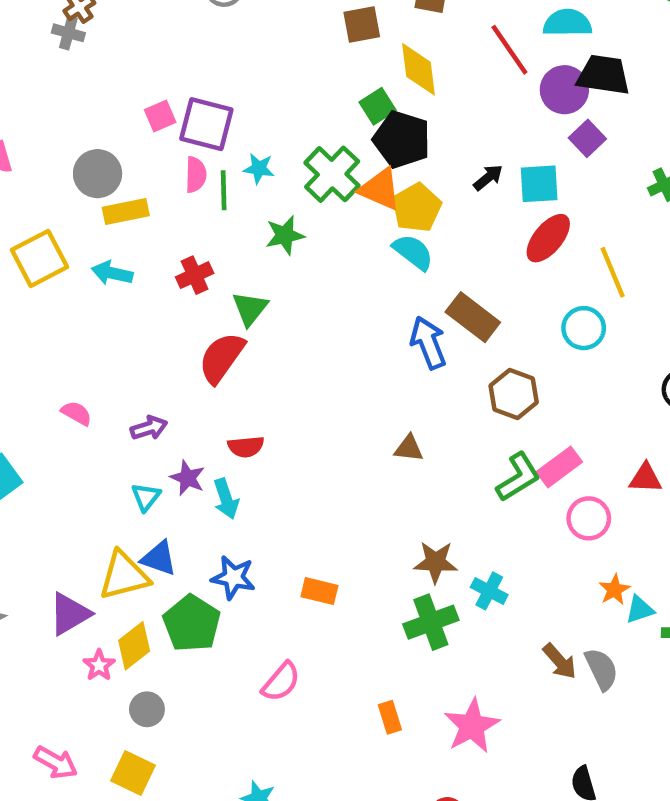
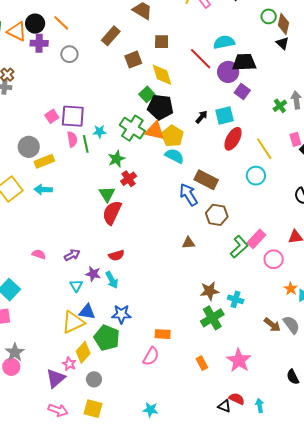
red cross: (195, 275) -> (129, 179), moved
red semicircle: (222, 358) -> (112, 213), moved
brown hexagon: (514, 394) -> (217, 215), moved
orange rectangle: (319, 591) -> (163, 334), moved
purple triangle: (70, 614) -> (56, 378), moved

